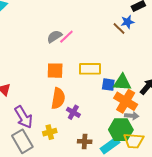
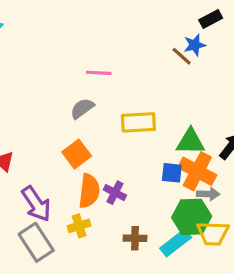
gray semicircle: (54, 36) -> (82, 108), moved
pink line: (66, 37) -> (99, 73), turned 49
orange square: (55, 71) -> (77, 154), moved, turned -36
blue square: (108, 85) -> (172, 173), moved
orange semicircle: (58, 98) -> (89, 191), moved

